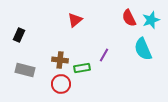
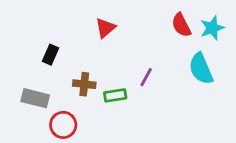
black rectangle: (19, 35) -> (51, 55), moved
red circle: (61, 84) -> (63, 125), moved

